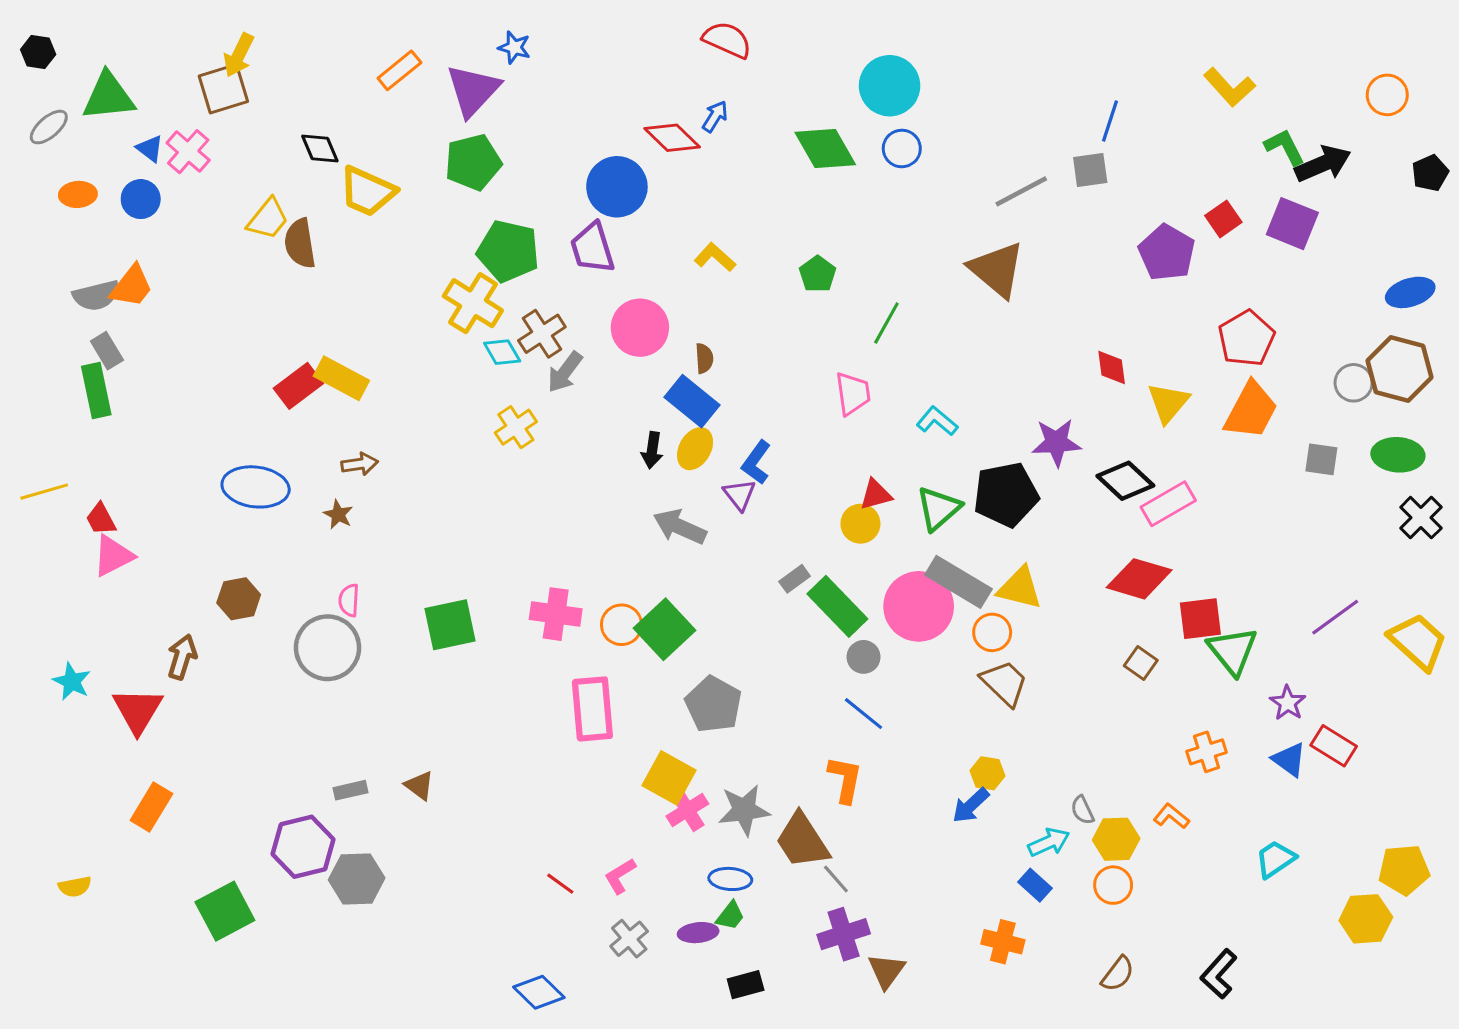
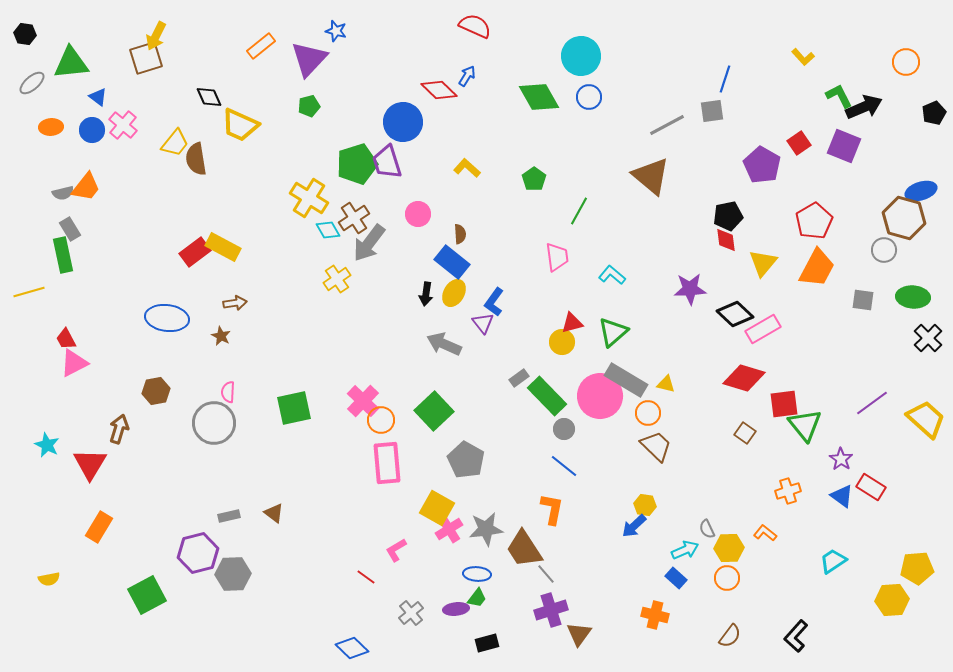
yellow L-shape: (1230, 87) -> (803, 57), size x0.7
pink cross: (188, 152) -> (123, 125), moved
green pentagon: (473, 162) -> (309, 106), size x0.6
green pentagon: (508, 251) -> (357, 164), moved, turned -30
gray semicircle: (96, 296) -> (63, 193), size x0.7
pink circle: (640, 328) -> (418, 214), size x0.7
brown hexagon: (1399, 369) -> (904, 218), moved
gray arrow: (565, 372) -> (369, 243), size x1.4
yellow line: (44, 492) -> (29, 292), moved
black pentagon: (1006, 495) -> (728, 216), moved, size x0.7
yellow triangle: (1020, 588) -> (666, 384), size x0.6
pink cross: (556, 614) -> (363, 401), turned 36
orange circle: (622, 625) -> (381, 420), moved
pink L-shape: (620, 876) -> (396, 550), moved

